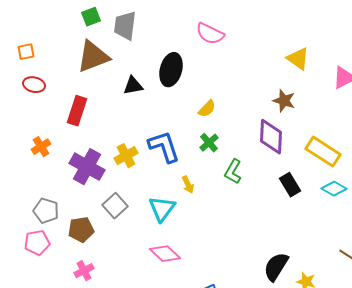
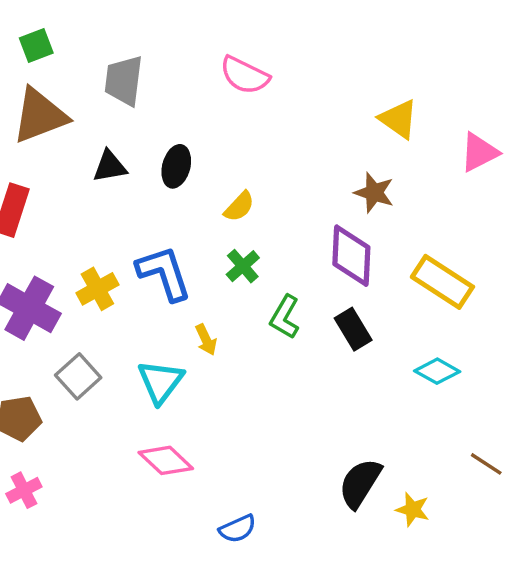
gray trapezoid: (125, 26) -> (124, 81), moved
black ellipse: (171, 70) -> (176, 166), moved, size x0.7
black rectangle: (290, 185) -> (353, 329), moved
cyan diamond: (334, 189) -> (437, 371), moved

